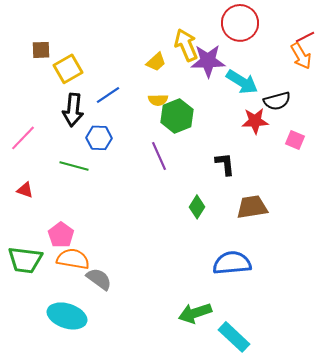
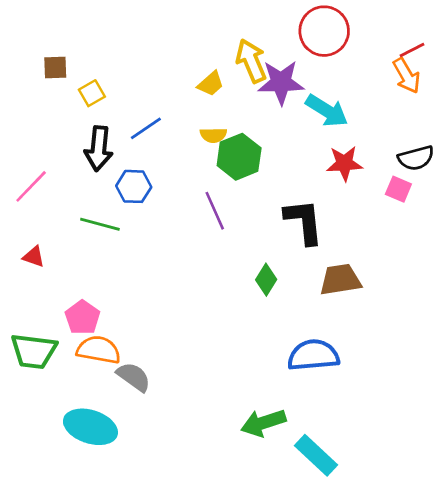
yellow square: (68, 69) -> (92, 93), size x0.7
black semicircle: (277, 101) -> (416, 158), moved
black L-shape: (225, 164) -> (304, 222), size x1.5

